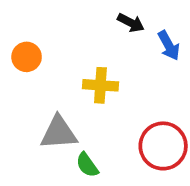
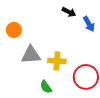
yellow cross: (100, 85) -> (57, 61), moved
gray triangle: (59, 133) -> (31, 55), moved

